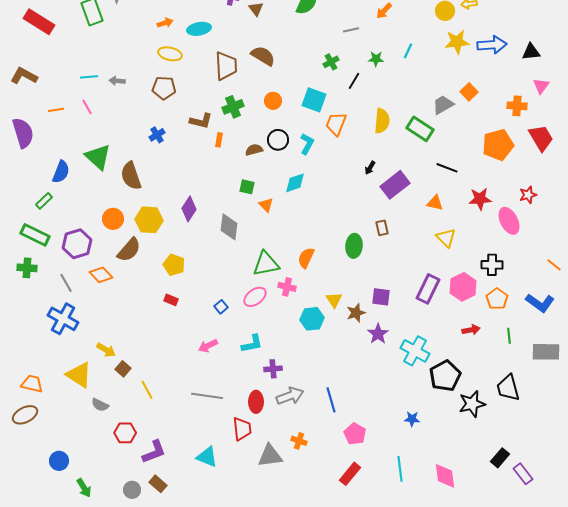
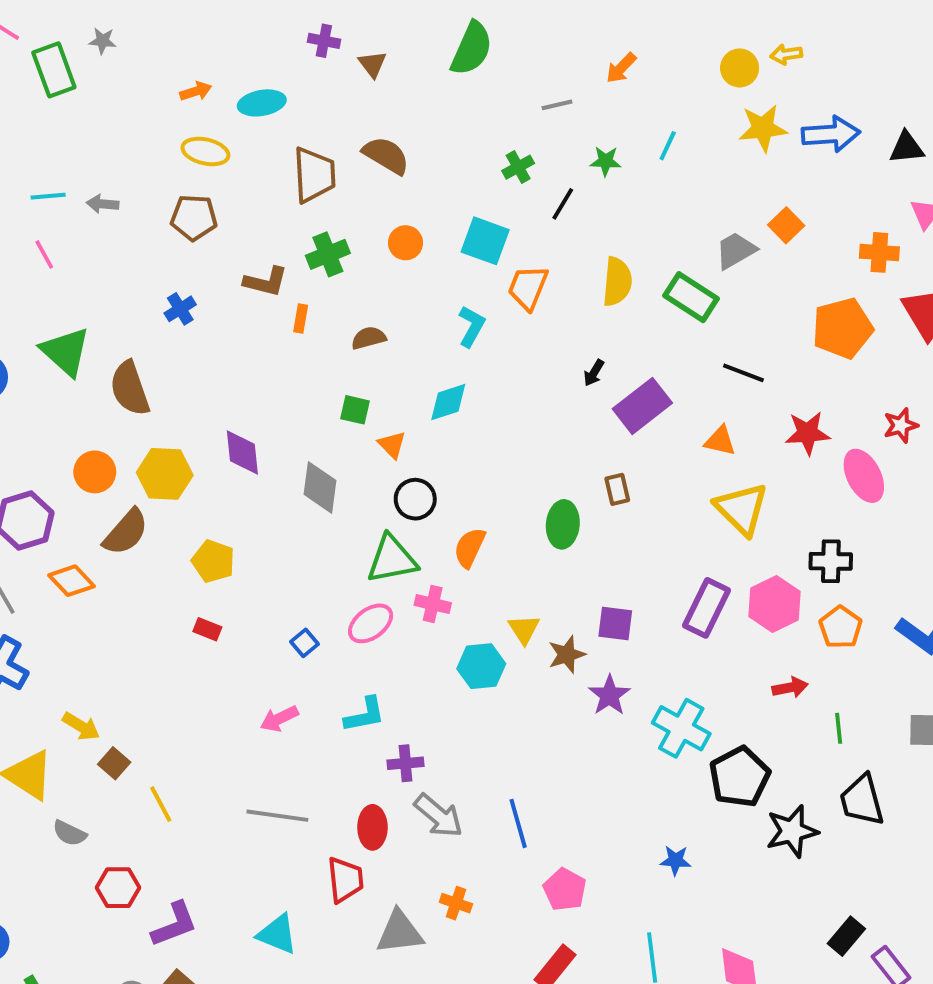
black circle: (278, 140) -> (415, 499), moved
purple diamond: (189, 209) -> (242, 453), turned -40
yellow triangle: (446, 238) -> (741, 509), size x1.4
green line: (509, 336) -> (839, 728), moved
gray arrow: (290, 396) -> (439, 816), turned 60

